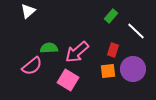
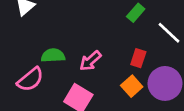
pink arrow: (77, 52) -> (90, 61), size x0.7
orange square: (108, 71) -> (132, 86), turned -35

